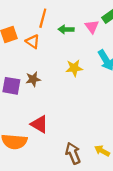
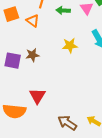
red triangle: (39, 124) -> (37, 96), turned 30
brown arrow: (73, 153) -> (67, 123), turned -36

